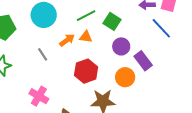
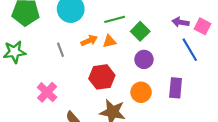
orange triangle: (86, 37) -> (109, 41), turned -32
purple rectangle: (143, 61) -> (176, 88), moved, turned 30

